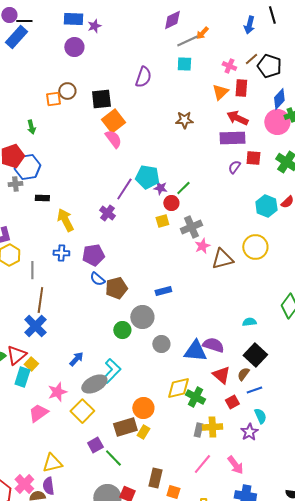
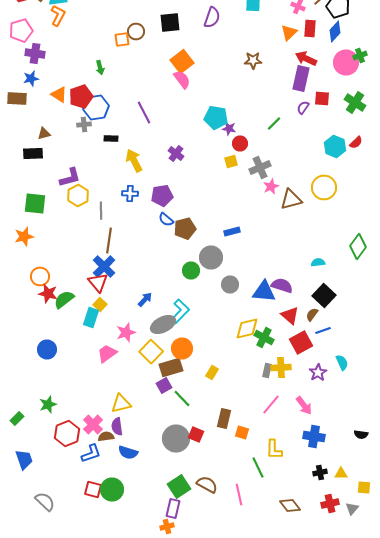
black square: (101, 99) -> (170, 22), moved
blue diamond: (279, 99) -> (335, 32), moved
purple rectangle: (232, 138) -> (301, 78), turned -75
green line: (183, 188) -> (274, 124), moved
purple line: (124, 189) -> (144, 112), moved, turned -60
red triangle: (16, 355) -> (98, 282), moved, turned -30
red square: (232, 402) -> (301, 342), size x1.6
orange circle: (143, 408) -> (182, 348), moved
cyan semicircle: (260, 416) -> (342, 362), moved
brown rectangle: (125, 427) -> (171, 368), moved

